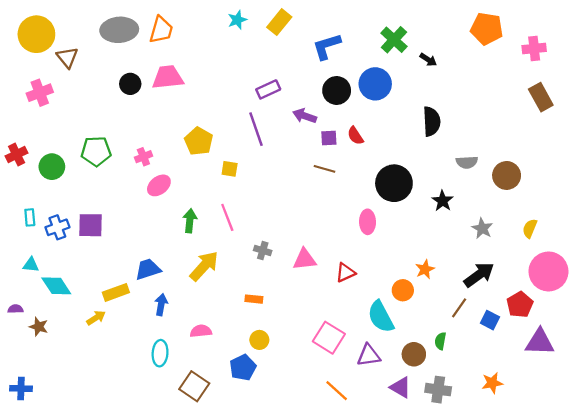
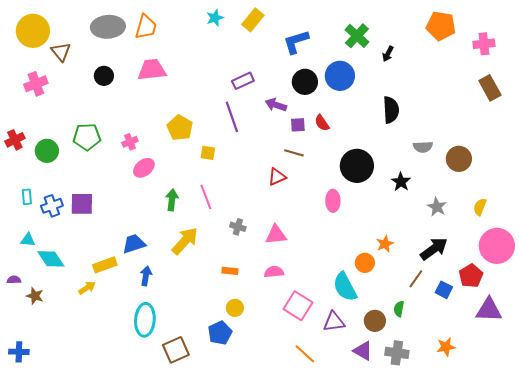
black arrow: (428, 60) -> (388, 54), turned 84
black circle: (130, 84) -> (104, 76), moved
red triangle: (345, 273) -> (277, 177), moved
pink semicircle: (201, 331) -> (274, 272), moved
cyan ellipse: (160, 353) -> (145, 320), size x1.4
brown square: (194, 386) -> (176, 350), turned 32

